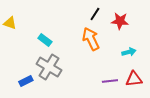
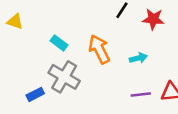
orange arrow: (91, 39) -> (99, 49), moved
cyan arrow: (129, 52) -> (138, 58), moved

